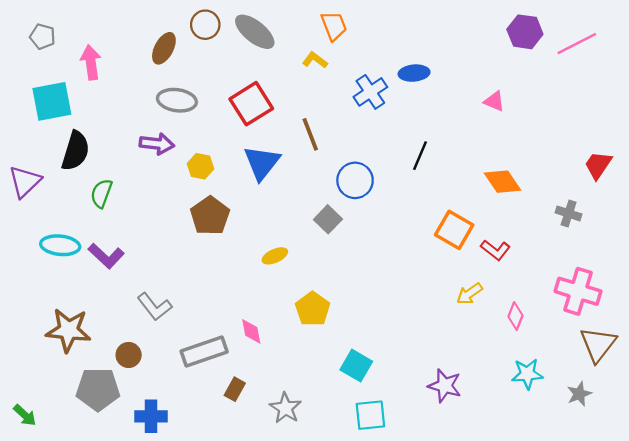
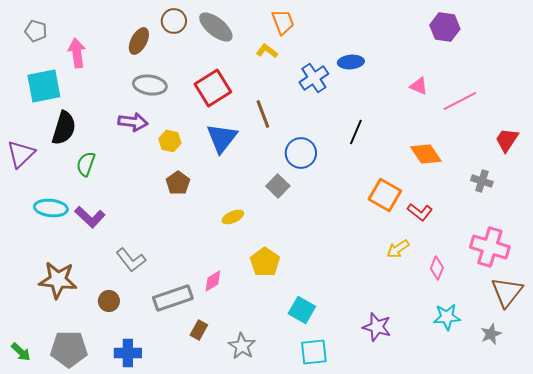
pink line: (577, 44) -> (460, 101), moved
brown pentagon: (210, 216) -> (178, 183), size x0.7
pink diamond: (251, 331) -> (213, 281), turned 70
gray pentagon: (98, 389) -> (69, 349), moved

